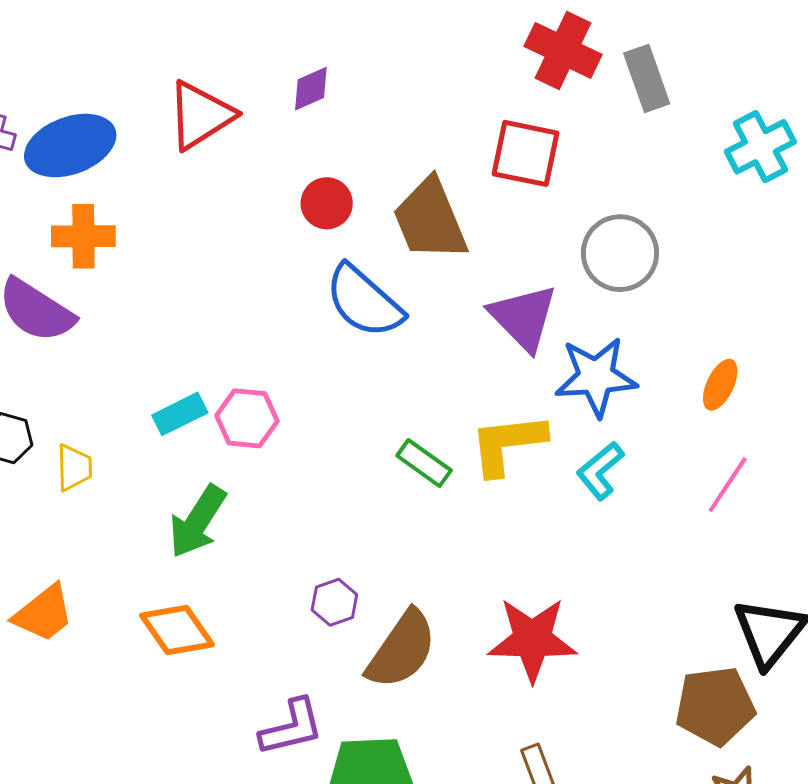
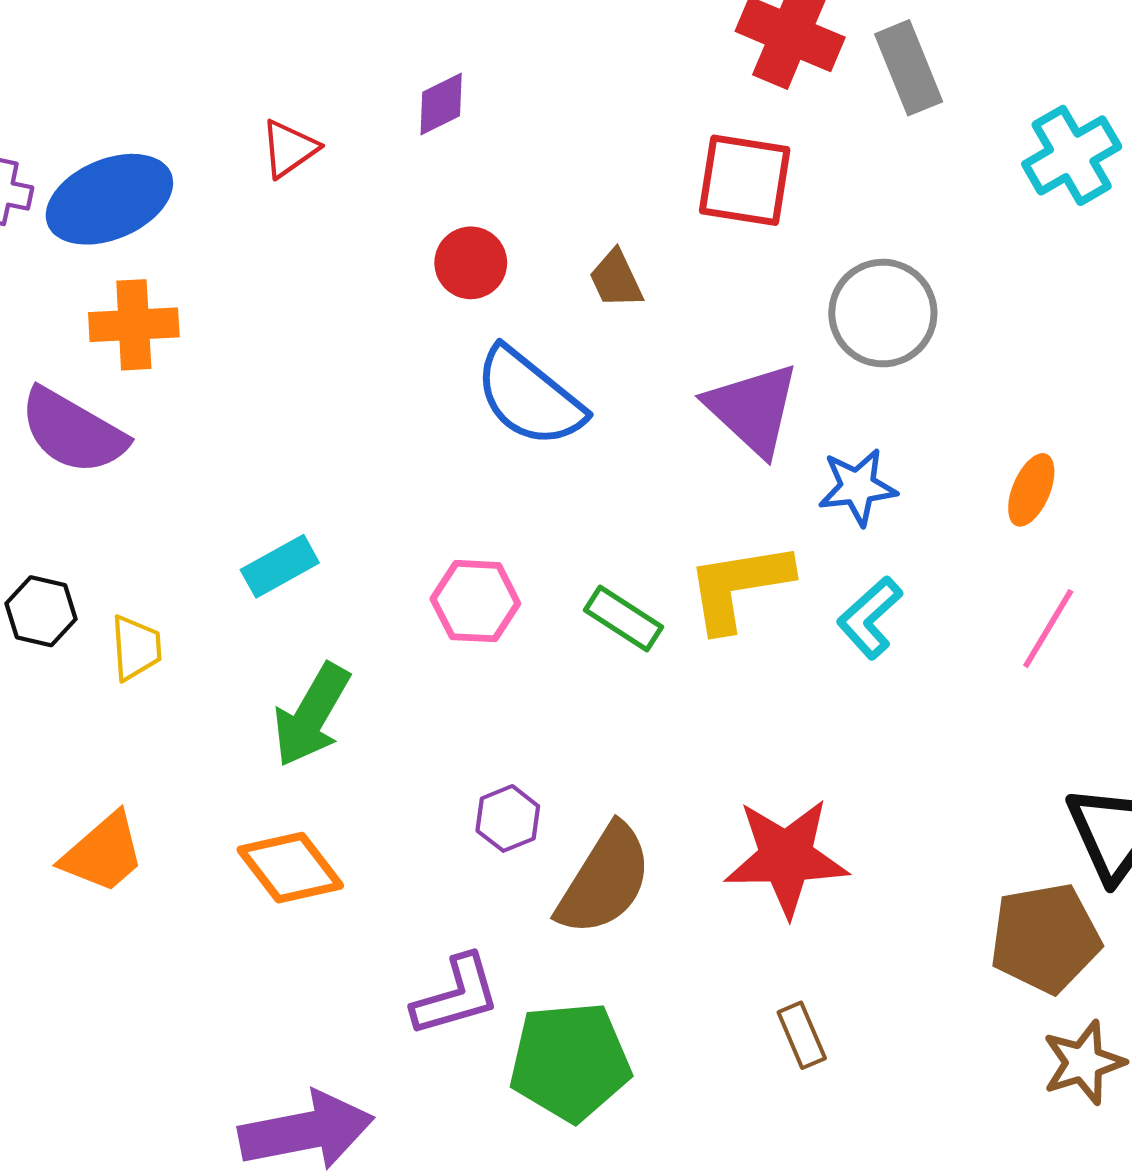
red triangle: (200, 115) -> (289, 149), size x0.6
brown trapezoid: (430, 220) -> (616, 279), size x0.5
blue star: (596, 377) -> (858, 487), size x0.7
pink hexagon: (247, 418) -> (475, 601), moved

